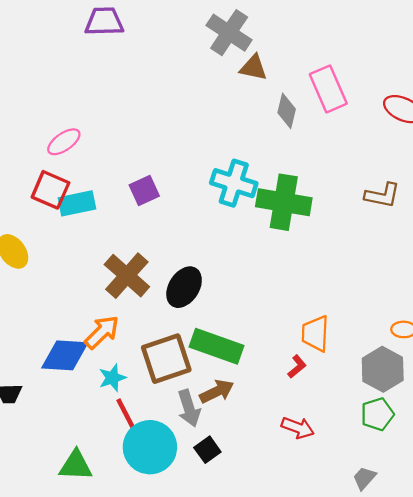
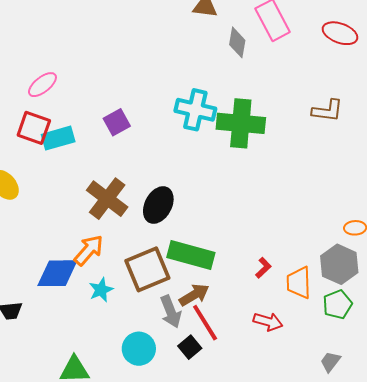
orange trapezoid: (315, 334) -> (299, 283), moved
red line: (129, 419) -> (205, 323), moved
cyan circle: (150, 447) -> (139, 349), size x0.7

